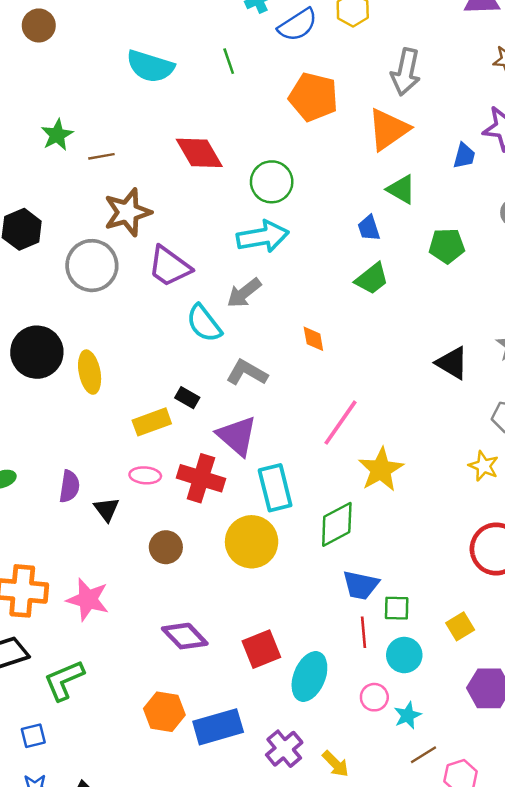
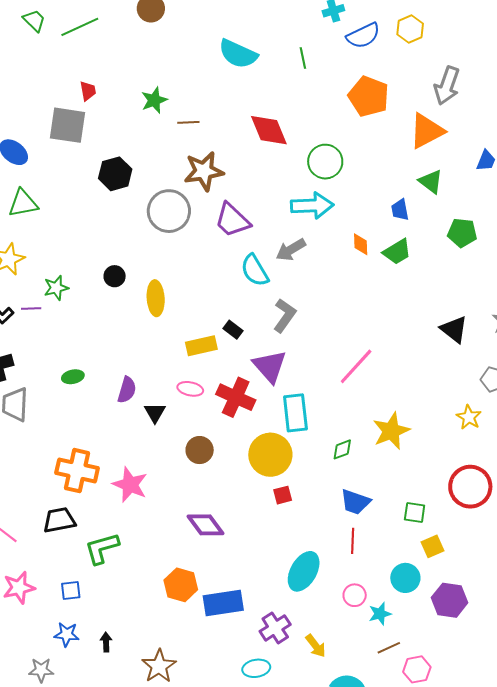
orange diamond: (313, 339) -> (361, 244), moved
black circle: (37, 352) -> (115, 276), size x0.5
gray L-shape: (247, 373) -> (285, 315), turned 88
yellow star: (381, 470) -> (391, 431), moved
green diamond: (337, 524) -> (342, 449), size x0.6
green square: (397, 608) -> (415, 513), moved
red square: (261, 649) -> (283, 495), moved, size x0.6
cyan circle: (404, 655) -> (405, 578), moved

